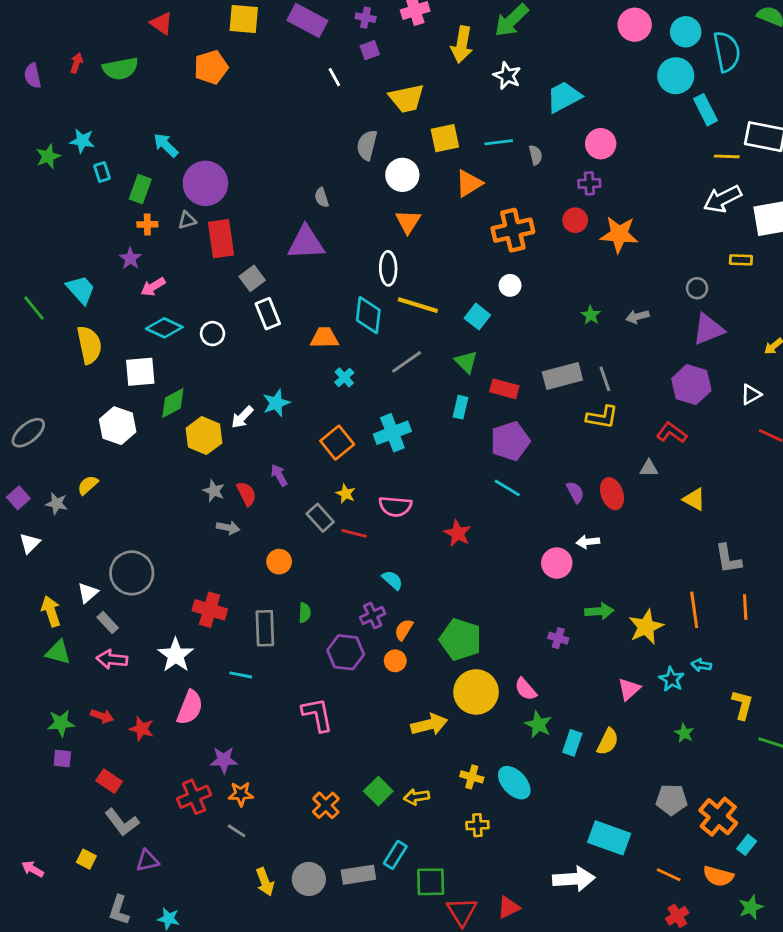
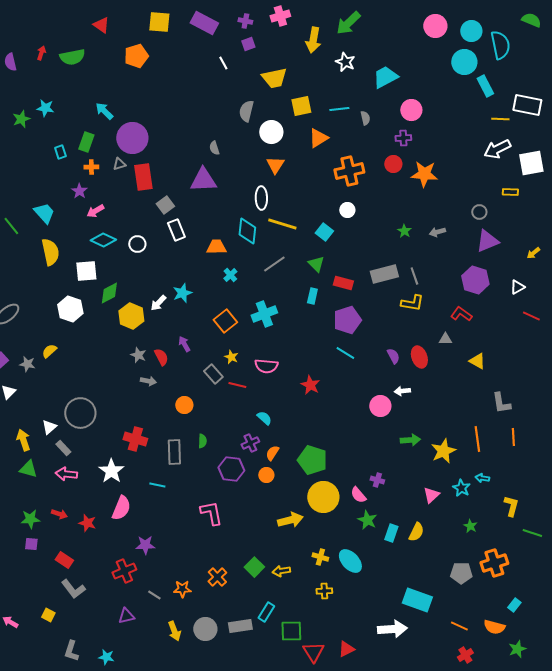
cyan rectangle: (102, 172) -> (60, 152), moved
purple cross: (558, 638) -> (377, 480), moved
orange star: (241, 794) -> (182, 589), moved
orange cross: (718, 817) -> (494, 563), moved, turned 32
purple triangle: (147, 861) -> (126, 616), moved

